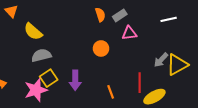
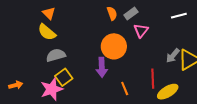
orange triangle: (11, 11) -> (49, 13), moved
pink triangle: (129, 33) -> (141, 31), turned -42
orange circle: (101, 48) -> (114, 46), size x1.6
purple arrow: (75, 80) -> (102, 67), moved

